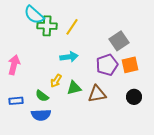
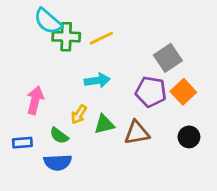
yellow line: (72, 27) -> (101, 38), turned 30
pink arrow: (14, 65) -> (35, 100), moved
purple pentagon: (107, 65) -> (151, 92), turned 30
orange square: (130, 65) -> (183, 92), turned -30

